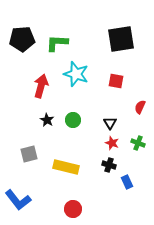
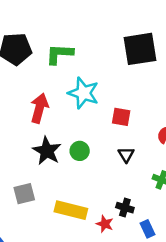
red square: (116, 81) -> (121, 117), moved
black star: (47, 120) -> (47, 151), size x1.6
red star: (112, 143) -> (105, 224), moved

